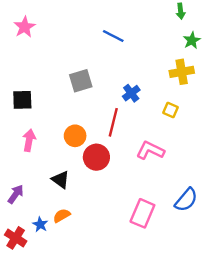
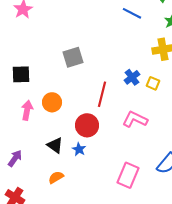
blue line: (113, 36) -> (132, 13), moved
blue cross: (131, 93) -> (132, 77), moved
orange circle: (75, 136) -> (52, 102), moved
blue star: (40, 225) -> (79, 149), moved

